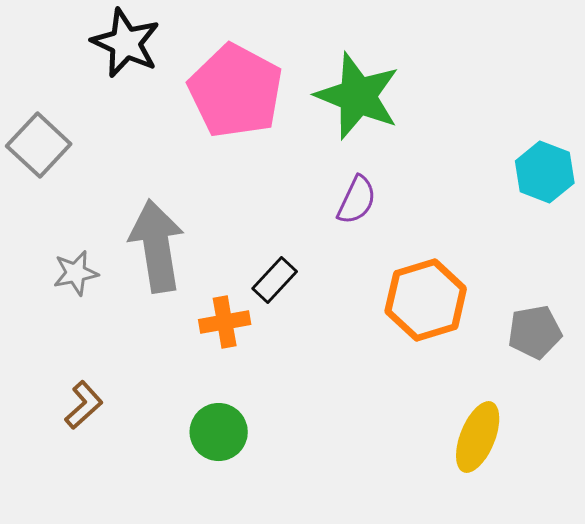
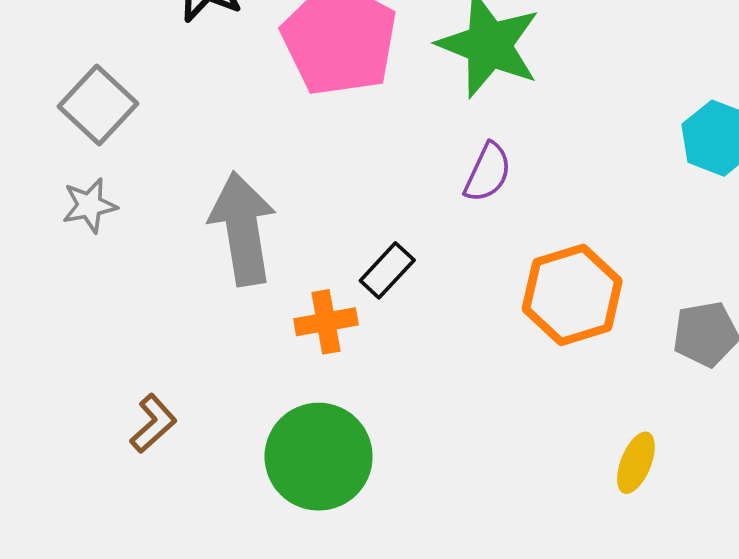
gray star: (76, 273) -> (89, 205), moved
green circle: (219, 432) -> (319, 457), size x1.5
yellow ellipse: (478, 437) -> (636, 463), size x0.7

